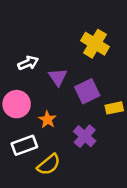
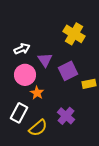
pink circle: (17, 104) -> (25, 75), moved
purple cross: (85, 136) -> (66, 116), moved
white rectangle: (24, 145) -> (19, 113), turned -42

